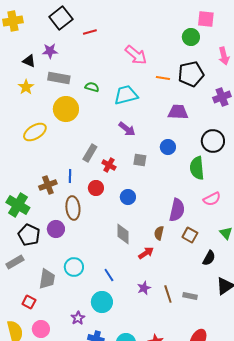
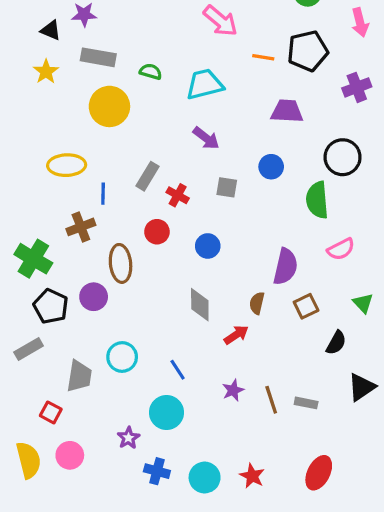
yellow ellipse: (35, 132) -> (67, 165), moved, turned 30
blue line: (70, 176) -> (103, 194), moved
brown square: (190, 235) -> (306, 306), turned 35

